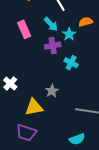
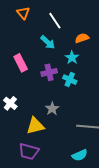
pink rectangle: (24, 29) -> (21, 63), moved
cyan star: (69, 34) -> (72, 58), moved
purple cross: (53, 46) -> (49, 72), moved

